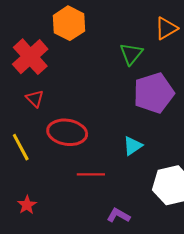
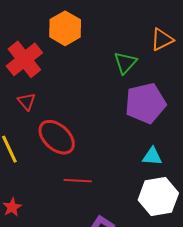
red ellipse: (67, 132) -> (57, 137), turned 30
cyan triangle: (133, 146) -> (152, 156), moved, turned 35

